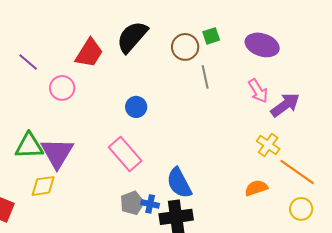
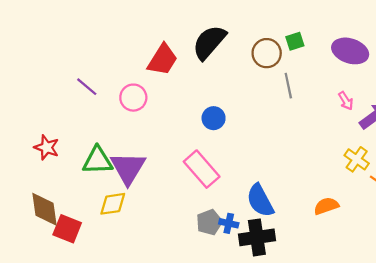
purple line: (28, 62) -> (87, 87), moved
pink arrow: (258, 91) -> (346, 101), size x0.7
orange semicircle: (256, 188) -> (326, 206), moved

